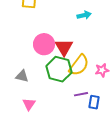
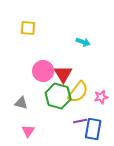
cyan arrow: (84, 15) -> (83, 42), turned 32
blue rectangle: (94, 102) -> (93, 129), size x1.5

